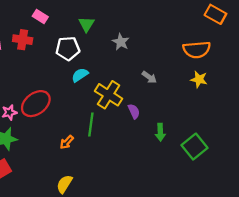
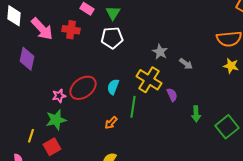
green triangle: (86, 24) -> (113, 13), moved
gray star: (121, 42) -> (160, 52), moved
cyan semicircle: (80, 75) -> (113, 87), moved, turned -35

